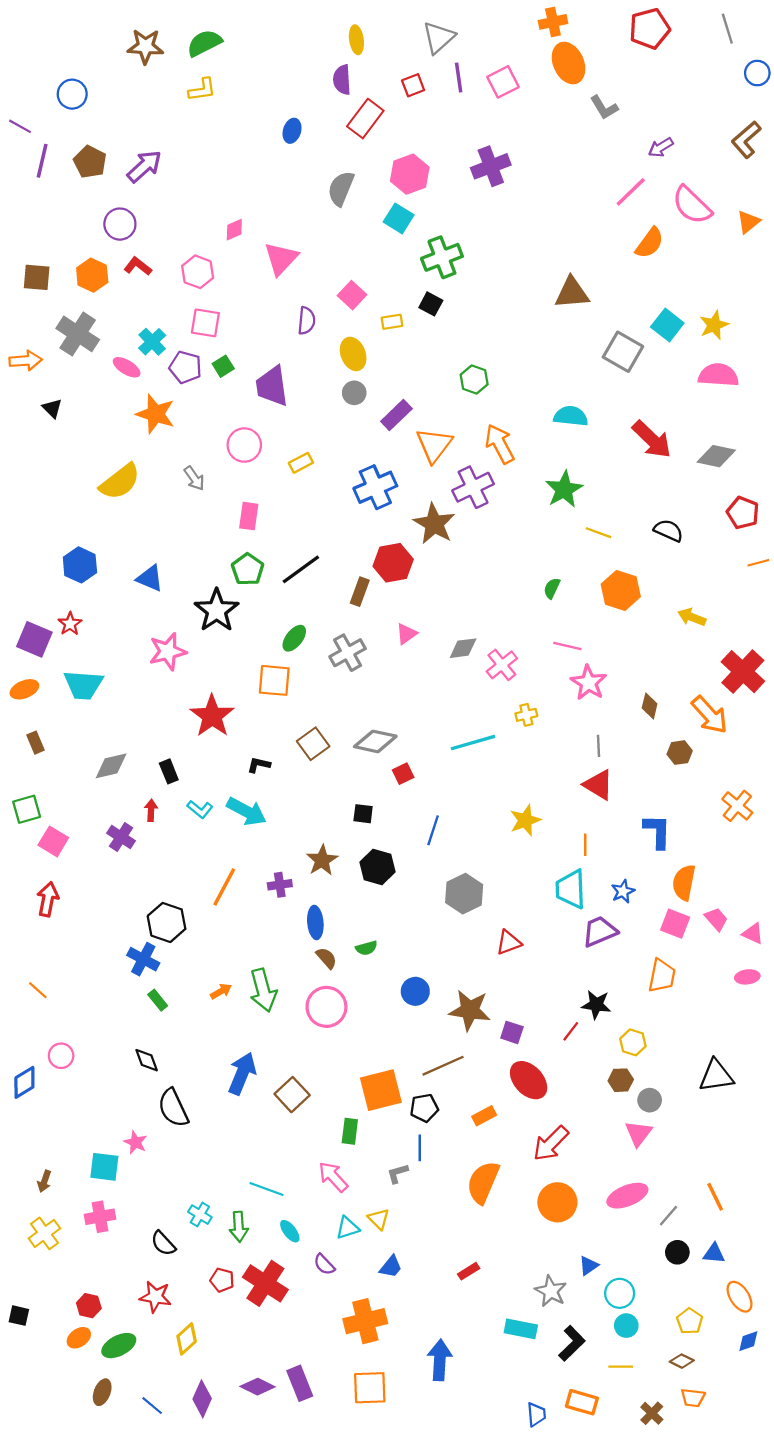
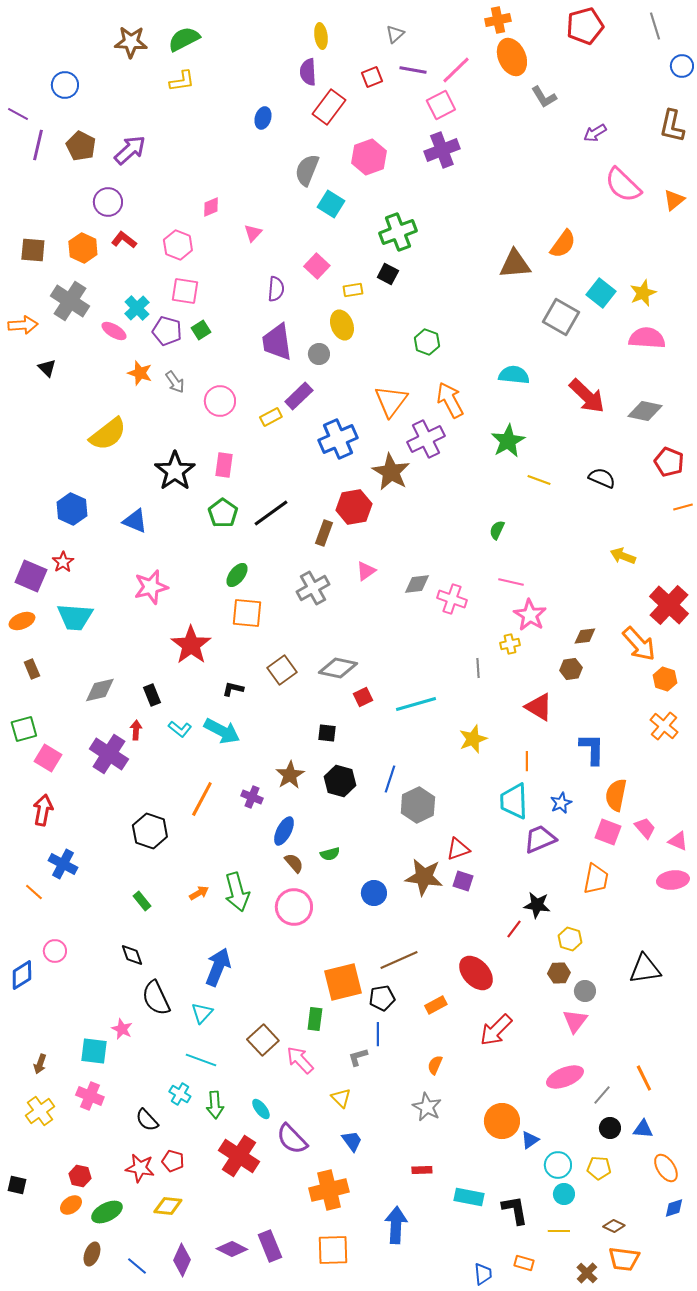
gray triangle: (439, 37) -> (395, 34), size x0.6
purple line: (459, 77) -> (413, 70), turned -72
pink square: (503, 82) -> (441, 105), moved
brown L-shape: (746, 140) -> (672, 126), turned -36
pink line: (631, 192) -> (456, 70), moved
cyan square: (399, 218) -> (331, 204), moved
orange semicircle: (650, 243) -> (563, 244), moved
pink triangle: (281, 258) -> (253, 233), size x0.6
yellow ellipse: (353, 354) -> (342, 325), moved
purple trapezoid: (272, 386) -> (277, 342), moved
orange star: (155, 414) -> (140, 373), size x0.7
purple rectangle: (396, 415) -> (299, 396), moved
gray arrow: (194, 478) -> (175, 382), moved
orange hexagon: (621, 590) -> (665, 679), moved, size x0.7
black star: (217, 610) -> (175, 471), moved
green ellipse: (294, 638) -> (237, 575), moved
pink cross: (502, 665) -> (452, 599), turned -32
brown diamond: (650, 706) -> (585, 636), turned 70
yellow cross: (526, 715) -> (510, 644), moved
cyan line: (473, 743) -> (416, 704), moved
gray line: (599, 746) -> (478, 668), moved
brown hexagon: (680, 753) -> (571, 669), moved
blue line: (433, 830) -> (390, 779), moved
purple cross: (121, 837) -> (109, 754), size x1.5
purple cross: (280, 885) -> (252, 797), turned 30
blue ellipse: (315, 922) -> (284, 831), turned 32
blue cross: (143, 959) -> (63, 864), moved
pink ellipse: (747, 977) -> (673, 880), size x1.4
brown star: (470, 1010) -> (424, 877), moved
purple square: (512, 1032) -> (463, 881), moved
brown square: (292, 1095) -> (263, 1040), moved
orange semicircle: (483, 1182) -> (435, 1065), size x0.5
cyan line: (266, 1189) -> (201, 1060), moved
orange circle: (557, 1202) -> (502, 1121), moved
pink cross: (100, 1217) -> (90, 1096), turned 32
cyan triangle: (348, 1228) -> (202, 1013), moved, turned -30
purple semicircle: (324, 1264) -> (292, 1139), size x1.6
blue trapezoid: (391, 1267) -> (352, 1141), turned -75
red rectangle: (469, 1271) -> (422, 1170), moved, turned 30
red pentagon: (222, 1280) -> (173, 1161), moved
gray star: (551, 1291) -> (427, 1107), moved
yellow pentagon: (690, 1321) -> (599, 1168), moved, turned -30
yellow diamond: (187, 1339) -> (168, 1206), turned 48
black L-shape: (572, 1343) -> (515, 1210), turned -56
orange trapezoid: (693, 1398) -> (624, 1259), size x1.4
orange rectangle: (582, 1402) -> (524, 1263), size x0.7

